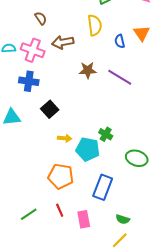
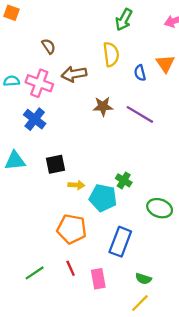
blue cross: (29, 81) -> (35, 119), turned 30
black square: (50, 109) -> (56, 164), moved, turned 30

